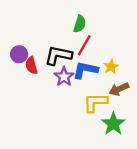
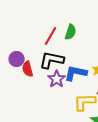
red line: (84, 45) -> (51, 36), moved

